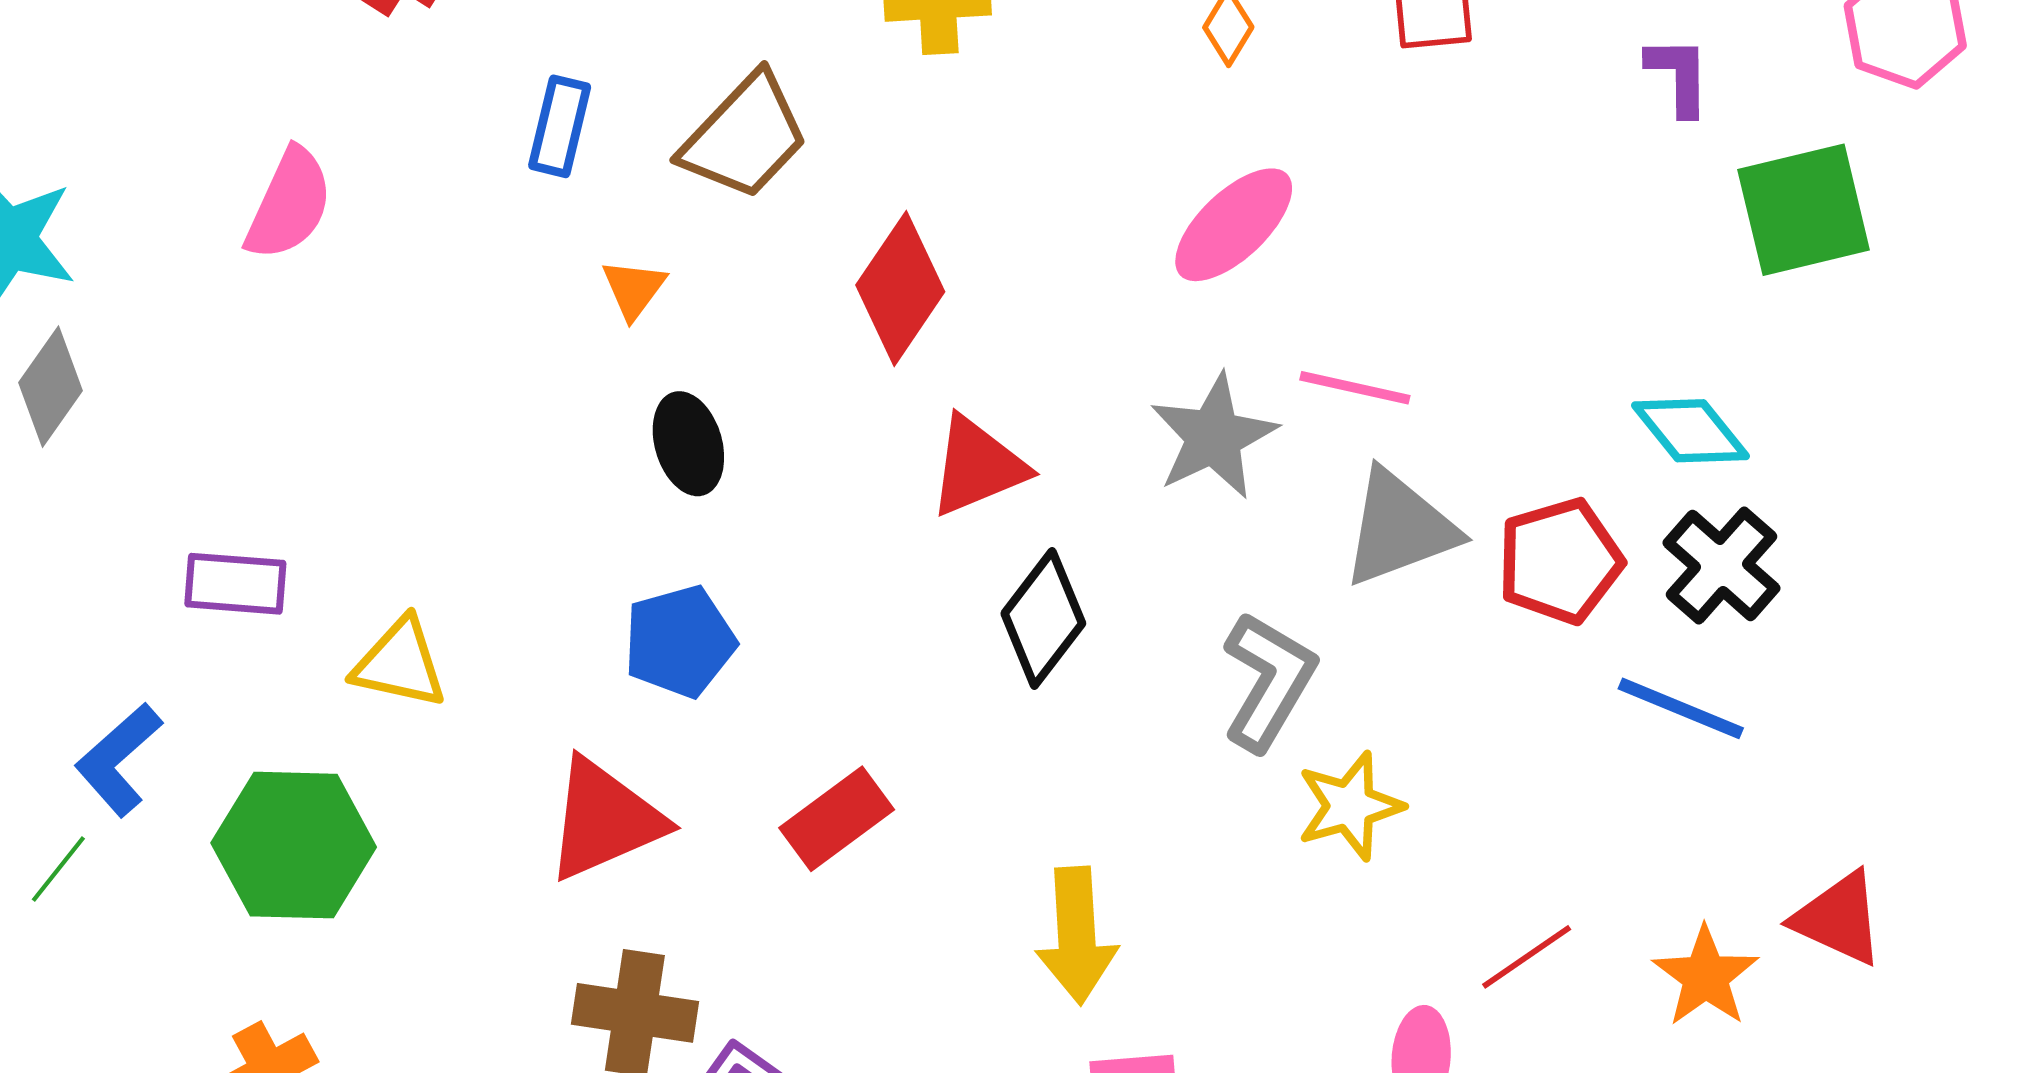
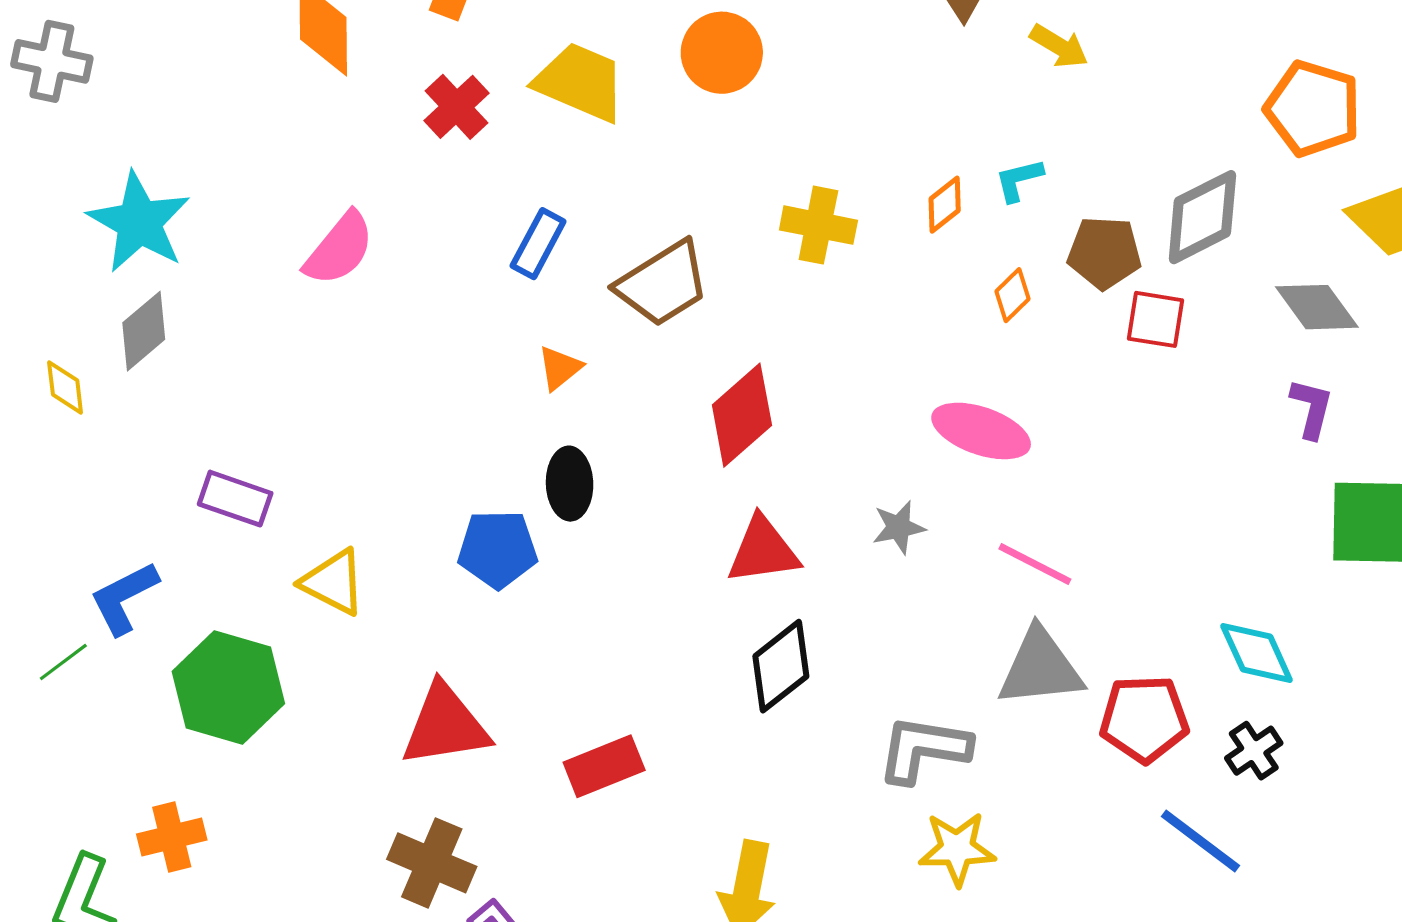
pink ellipse: (1234, 225) -> (981, 431), turned 48
gray star: (1214, 437) -> (899, 527), moved, size x0.6
black cross: (1721, 565) -> (1254, 751), size x0.7
blue pentagon: (680, 641) -> (498, 549), moved
gray L-shape: (1269, 681) -> (924, 749), turned -126

